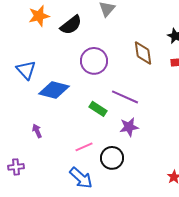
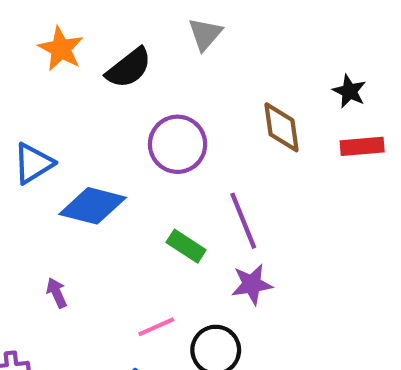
orange star: (39, 16) -> (61, 49), turned -30
blue triangle: (26, 70) -> (33, 163), turned 40
purple line: (125, 97) -> (243, 221), turned 44

